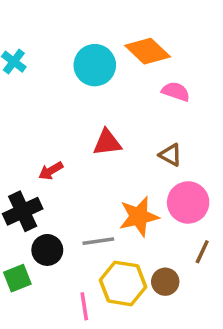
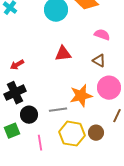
pink semicircle: (176, 92) -> (102, 35), moved
red arrow: (51, 171) -> (17, 65), moved
pink line: (84, 306) -> (40, 143), moved

